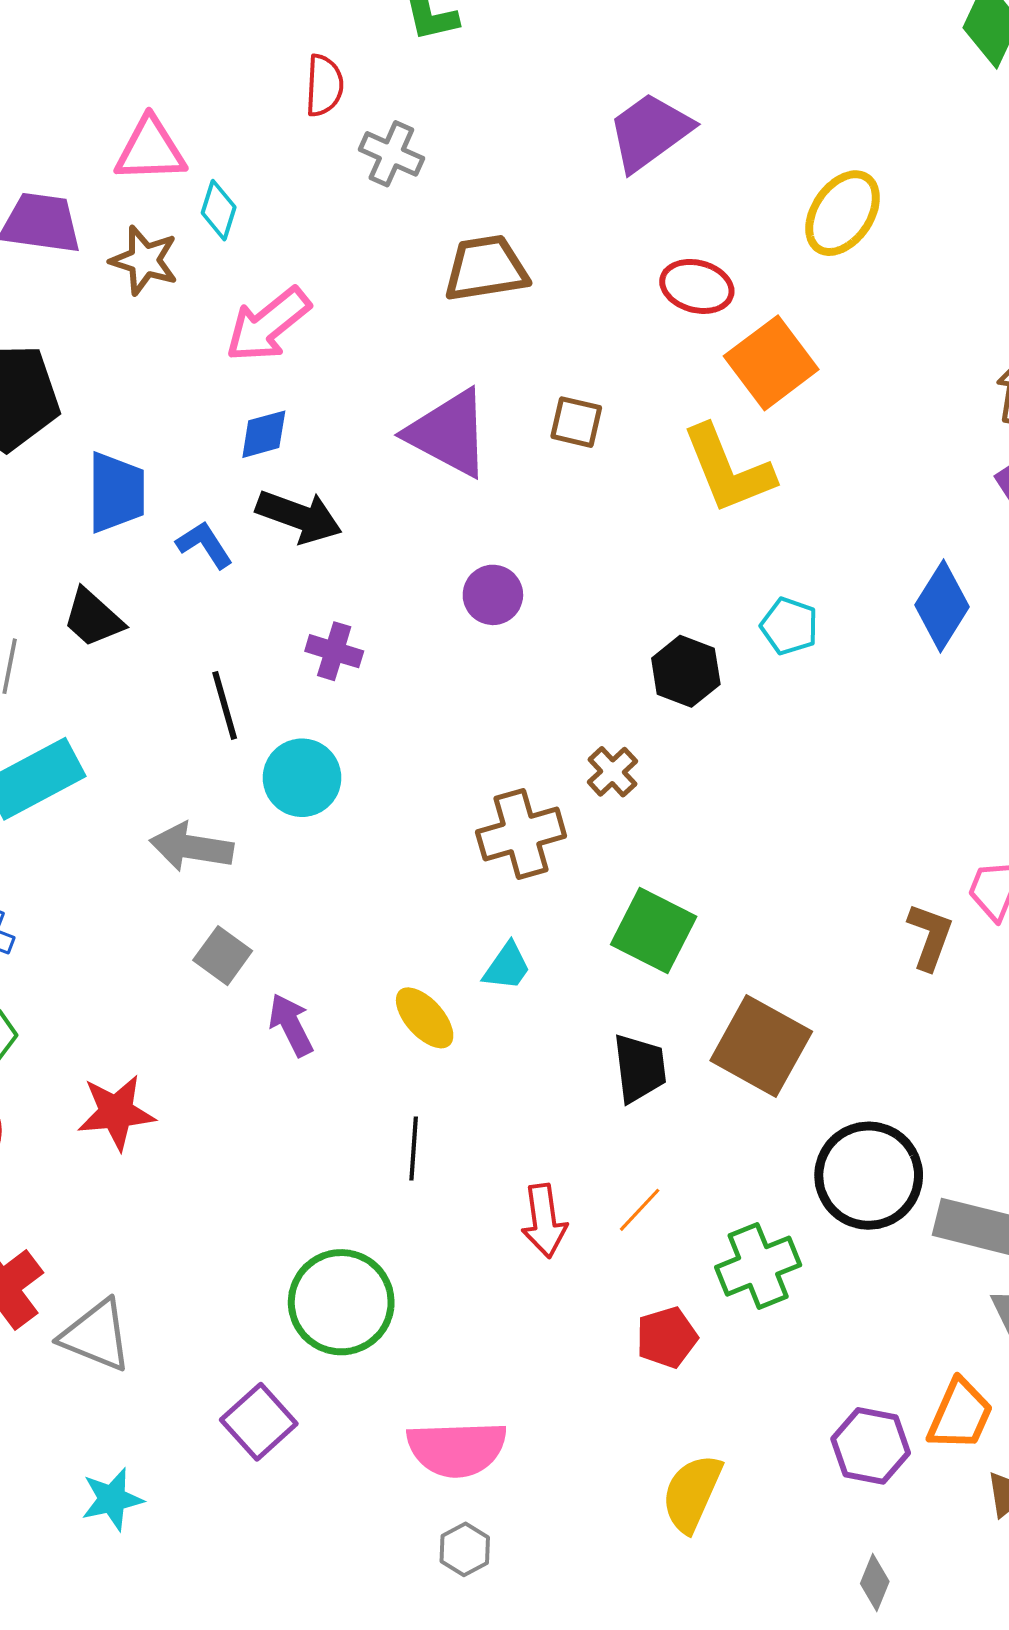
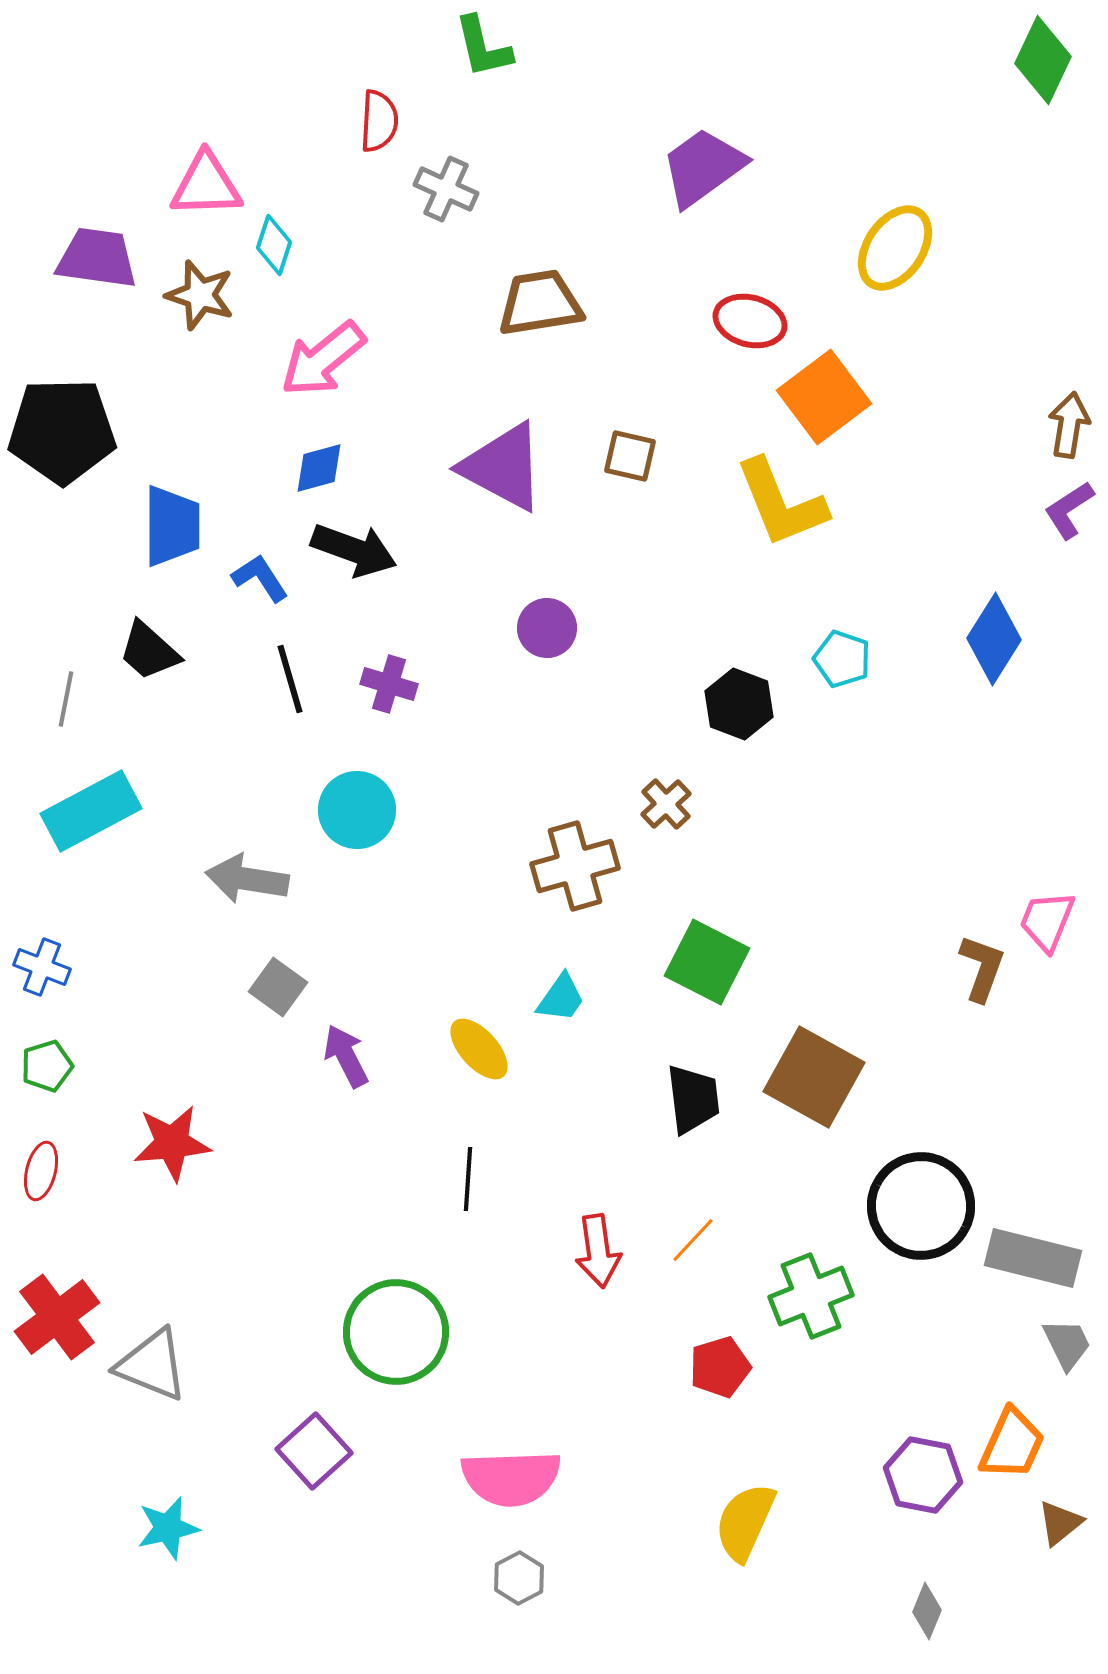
black line: (225, 705) -> (290, 679), moved

